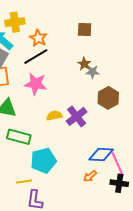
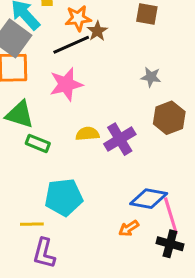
orange star: (38, 38) -> (78, 18), turned 30
brown star: (84, 64) -> (97, 31), moved
pink star: (36, 84) -> (66, 84), turned -30
green rectangle: (19, 137) -> (38, 143), moved, size x0.7

